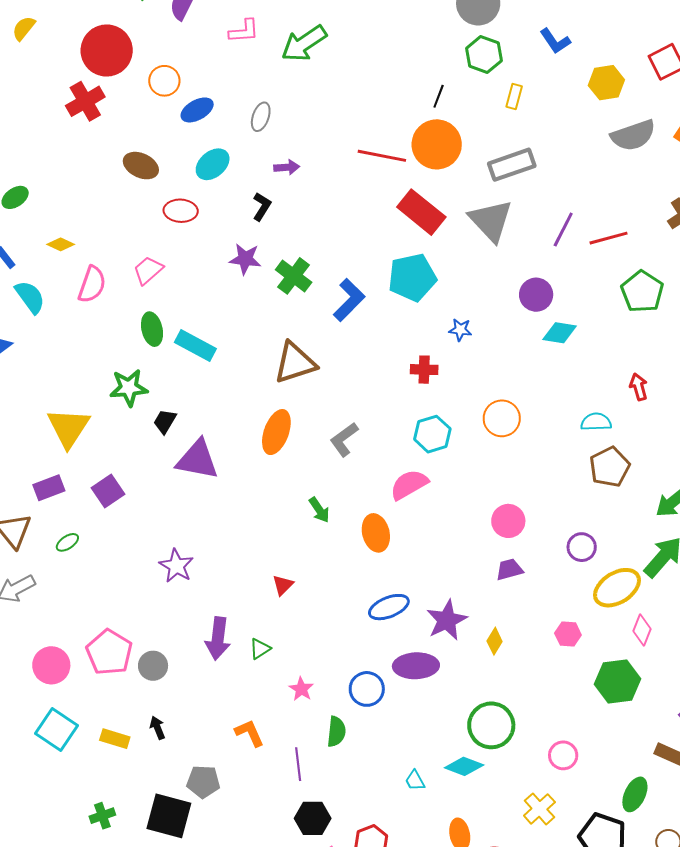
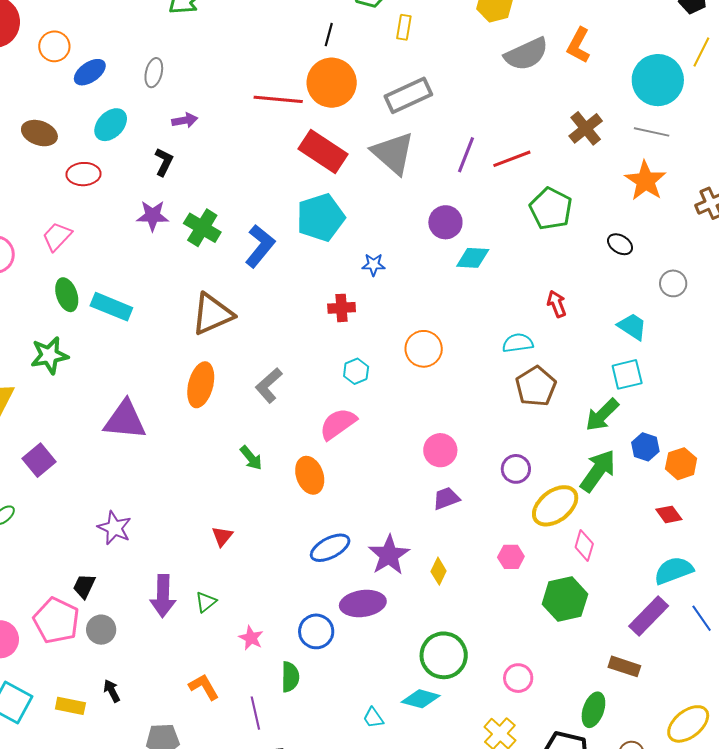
black trapezoid: (165, 421) -> (84, 586), moved
cyan hexagon: (432, 434) -> (356, 371), size x0.7

